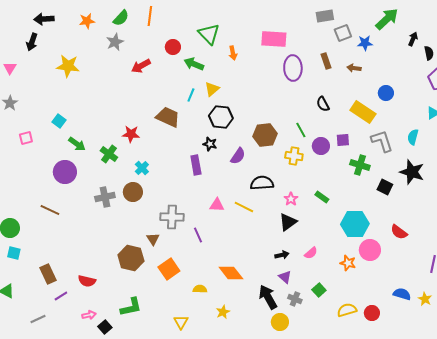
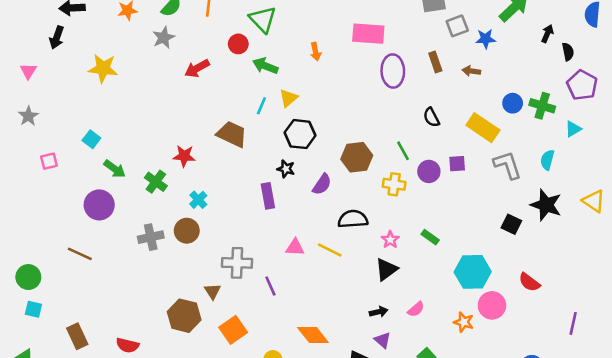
green triangle: (209, 34) -> (263, 19), moved
green cross: (360, 165) -> (542, 106), moved

